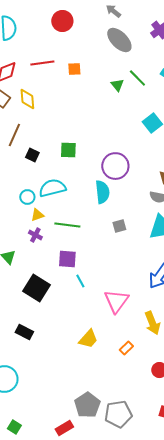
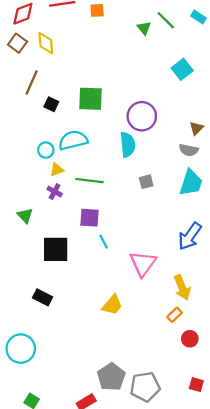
green square: (68, 150) -> (91, 99), size x1.4
black square: (36, 288) -> (56, 249), turned -32
orange rectangle: (126, 348) -> (175, 315), moved

